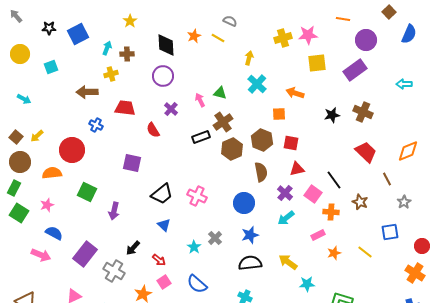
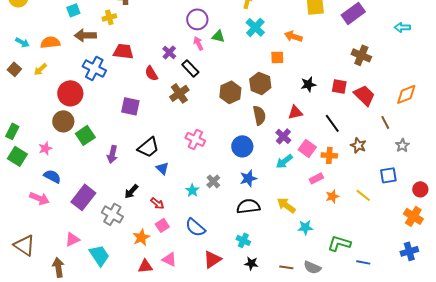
cyan square: (51, 67) -> (73, 10), moved
purple circle: (163, 76) -> (197, 19), moved
black star: (332, 115) -> (308, 84), moved
brown cross: (223, 122) -> (179, 93), moved
blue cross: (96, 125) -> (94, 68), size x1.6
yellow arrow: (37, 136) -> (40, 69), moved
brown square: (16, 137) -> (14, 69), moved
black rectangle: (201, 137) -> (190, 68), moved, turned 66
red square: (291, 143) -> (339, 86), moved
brown circle: (20, 162) -> (63, 121), moved
orange semicircle: (52, 173) -> (50, 42), moved
green square: (87, 192) -> (85, 135), turned 30
black trapezoid: (162, 194) -> (148, 147), moved
pink square: (313, 194) -> (307, 148), moved

